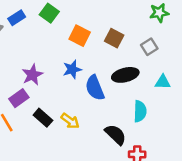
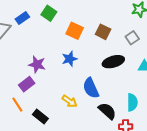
purple star: (32, 75) -> (37, 64), turned -30
blue semicircle: (95, 88) -> (91, 88), moved
cyan semicircle: (140, 111) -> (132, 102), moved
black rectangle: (43, 118) -> (40, 116), moved

